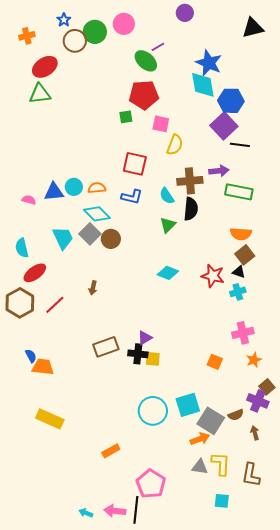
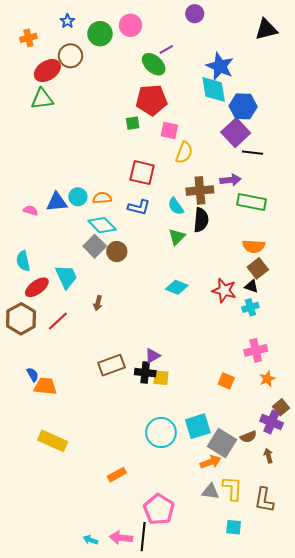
brown circle: (75, 41) -> (71, 56), moved
cyan trapezoid: (63, 238) -> (66, 277), moved

